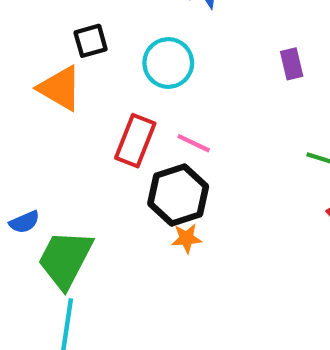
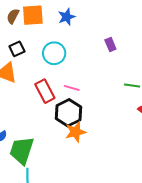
red rectangle: (135, 141) -> (45, 91), turned -40
orange star: (187, 238) -> (76, 132), size x1.5

